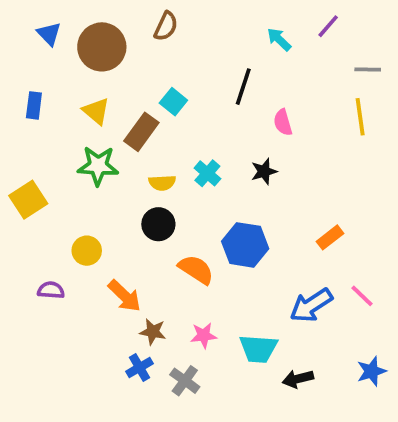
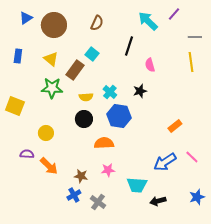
brown semicircle: (166, 26) -> (97, 23), moved
blue triangle: (49, 34) -> (26, 18), turned 40
cyan arrow: (279, 39) -> (148, 21), size x1.5
yellow square: (28, 200) -> (15, 106), turned -36
blue hexagon: (245, 245) -> (119, 116), moved
orange semicircle: (196, 269) -> (104, 143), turned -36
orange arrow: (124, 296) -> (49, 166), moved
pink star: (204, 335) -> (108, 170), moved

